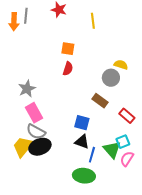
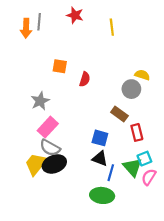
orange square: (68, 49) -> (60, 66), moved
pink rectangle: (34, 113) -> (48, 127), turned 72
red rectangle: (127, 116) -> (137, 132), moved, turned 35

